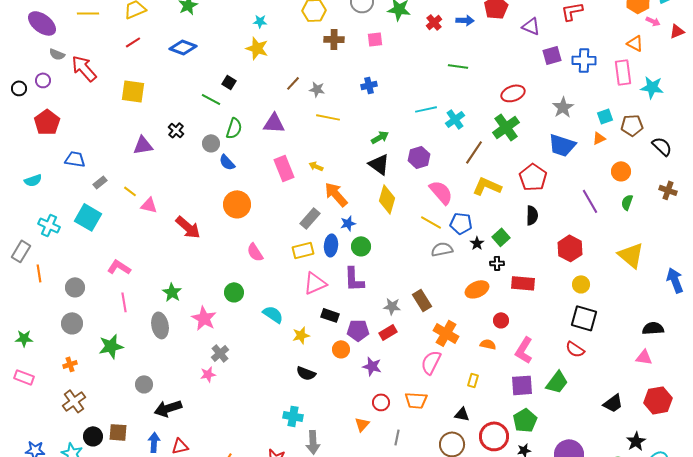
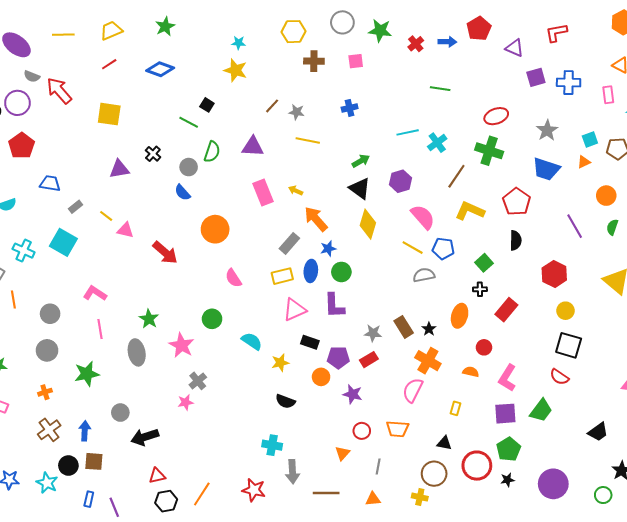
pink rectangle: (623, 72) -> (608, 95), size x0.7
purple circle: (43, 80) -> (17, 103), size x1.6
green cross: (506, 127) -> (489, 151), turned -36
blue semicircle: (227, 162) -> (182, 193), moved
black star: (477, 243) -> (429, 329), moved
red rectangle: (523, 283) -> (506, 310), turned -55
orange ellipse: (477, 289) -> (460, 316), turned -50
blue arrow: (154, 442) -> (85, 431), moved

